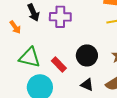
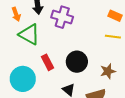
green triangle: (30, 57) -> (29, 34), moved

